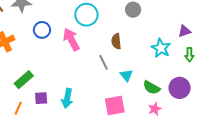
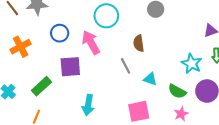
cyan star: (161, 48) -> (192, 64), moved
cyan triangle: (126, 75) -> (150, 79), turned -32
purple square: (41, 98) -> (70, 67), moved, size x1.5

